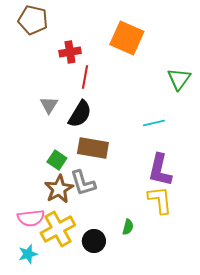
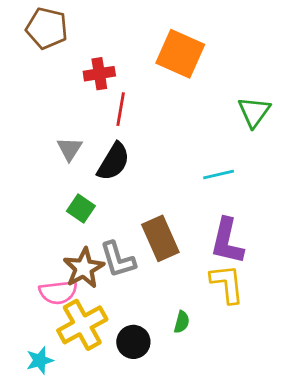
brown rectangle: (93, 148) -> (160, 238), moved, turned 56
green square: (57, 160) -> (81, 208), moved
pink semicircle: (31, 218) -> (58, 292), moved

